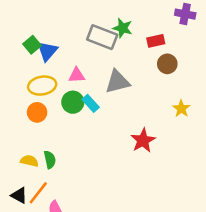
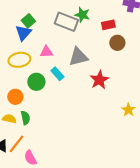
green square: (32, 45) -> (28, 21), moved
green circle: (73, 102) -> (36, 82), moved
yellow star: (181, 109) -> (128, 110), moved
orange circle: (37, 112) -> (15, 97), moved
red star: (143, 140) -> (99, 80), moved

